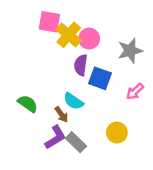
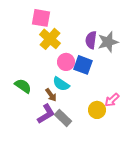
yellow cross: (69, 35) -> (50, 39), moved
pink circle: (89, 39) -> (66, 62), moved
purple semicircle: (81, 65) -> (91, 40), moved
pink arrow: (135, 92) -> (112, 100), moved

